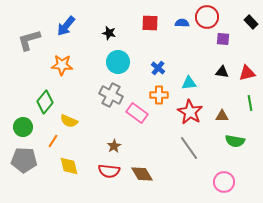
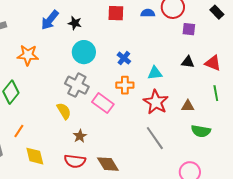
blue arrow: (66, 26) -> (50, 20), moved
red triangle: (247, 73) -> (213, 63), turned 36
yellow semicircle: (69, 121) -> (64, 111), moved, turned -144

